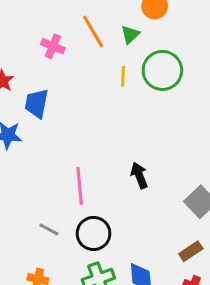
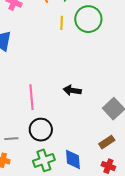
black arrow: (139, 175) -> (72, 90), turned -60
gray line: (49, 229) -> (11, 139), moved, turned -32

